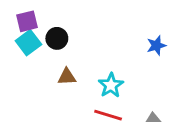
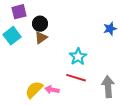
cyan square: (28, 43) -> (12, 36), moved
brown triangle: (67, 77) -> (41, 38), moved, turned -32

